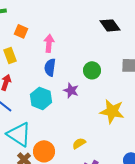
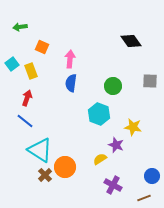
purple star: (71, 90) -> (116, 145), moved
cyan hexagon: (41, 98) -> (99, 114), moved
yellow star: (112, 111) -> (133, 127), size x0.7

